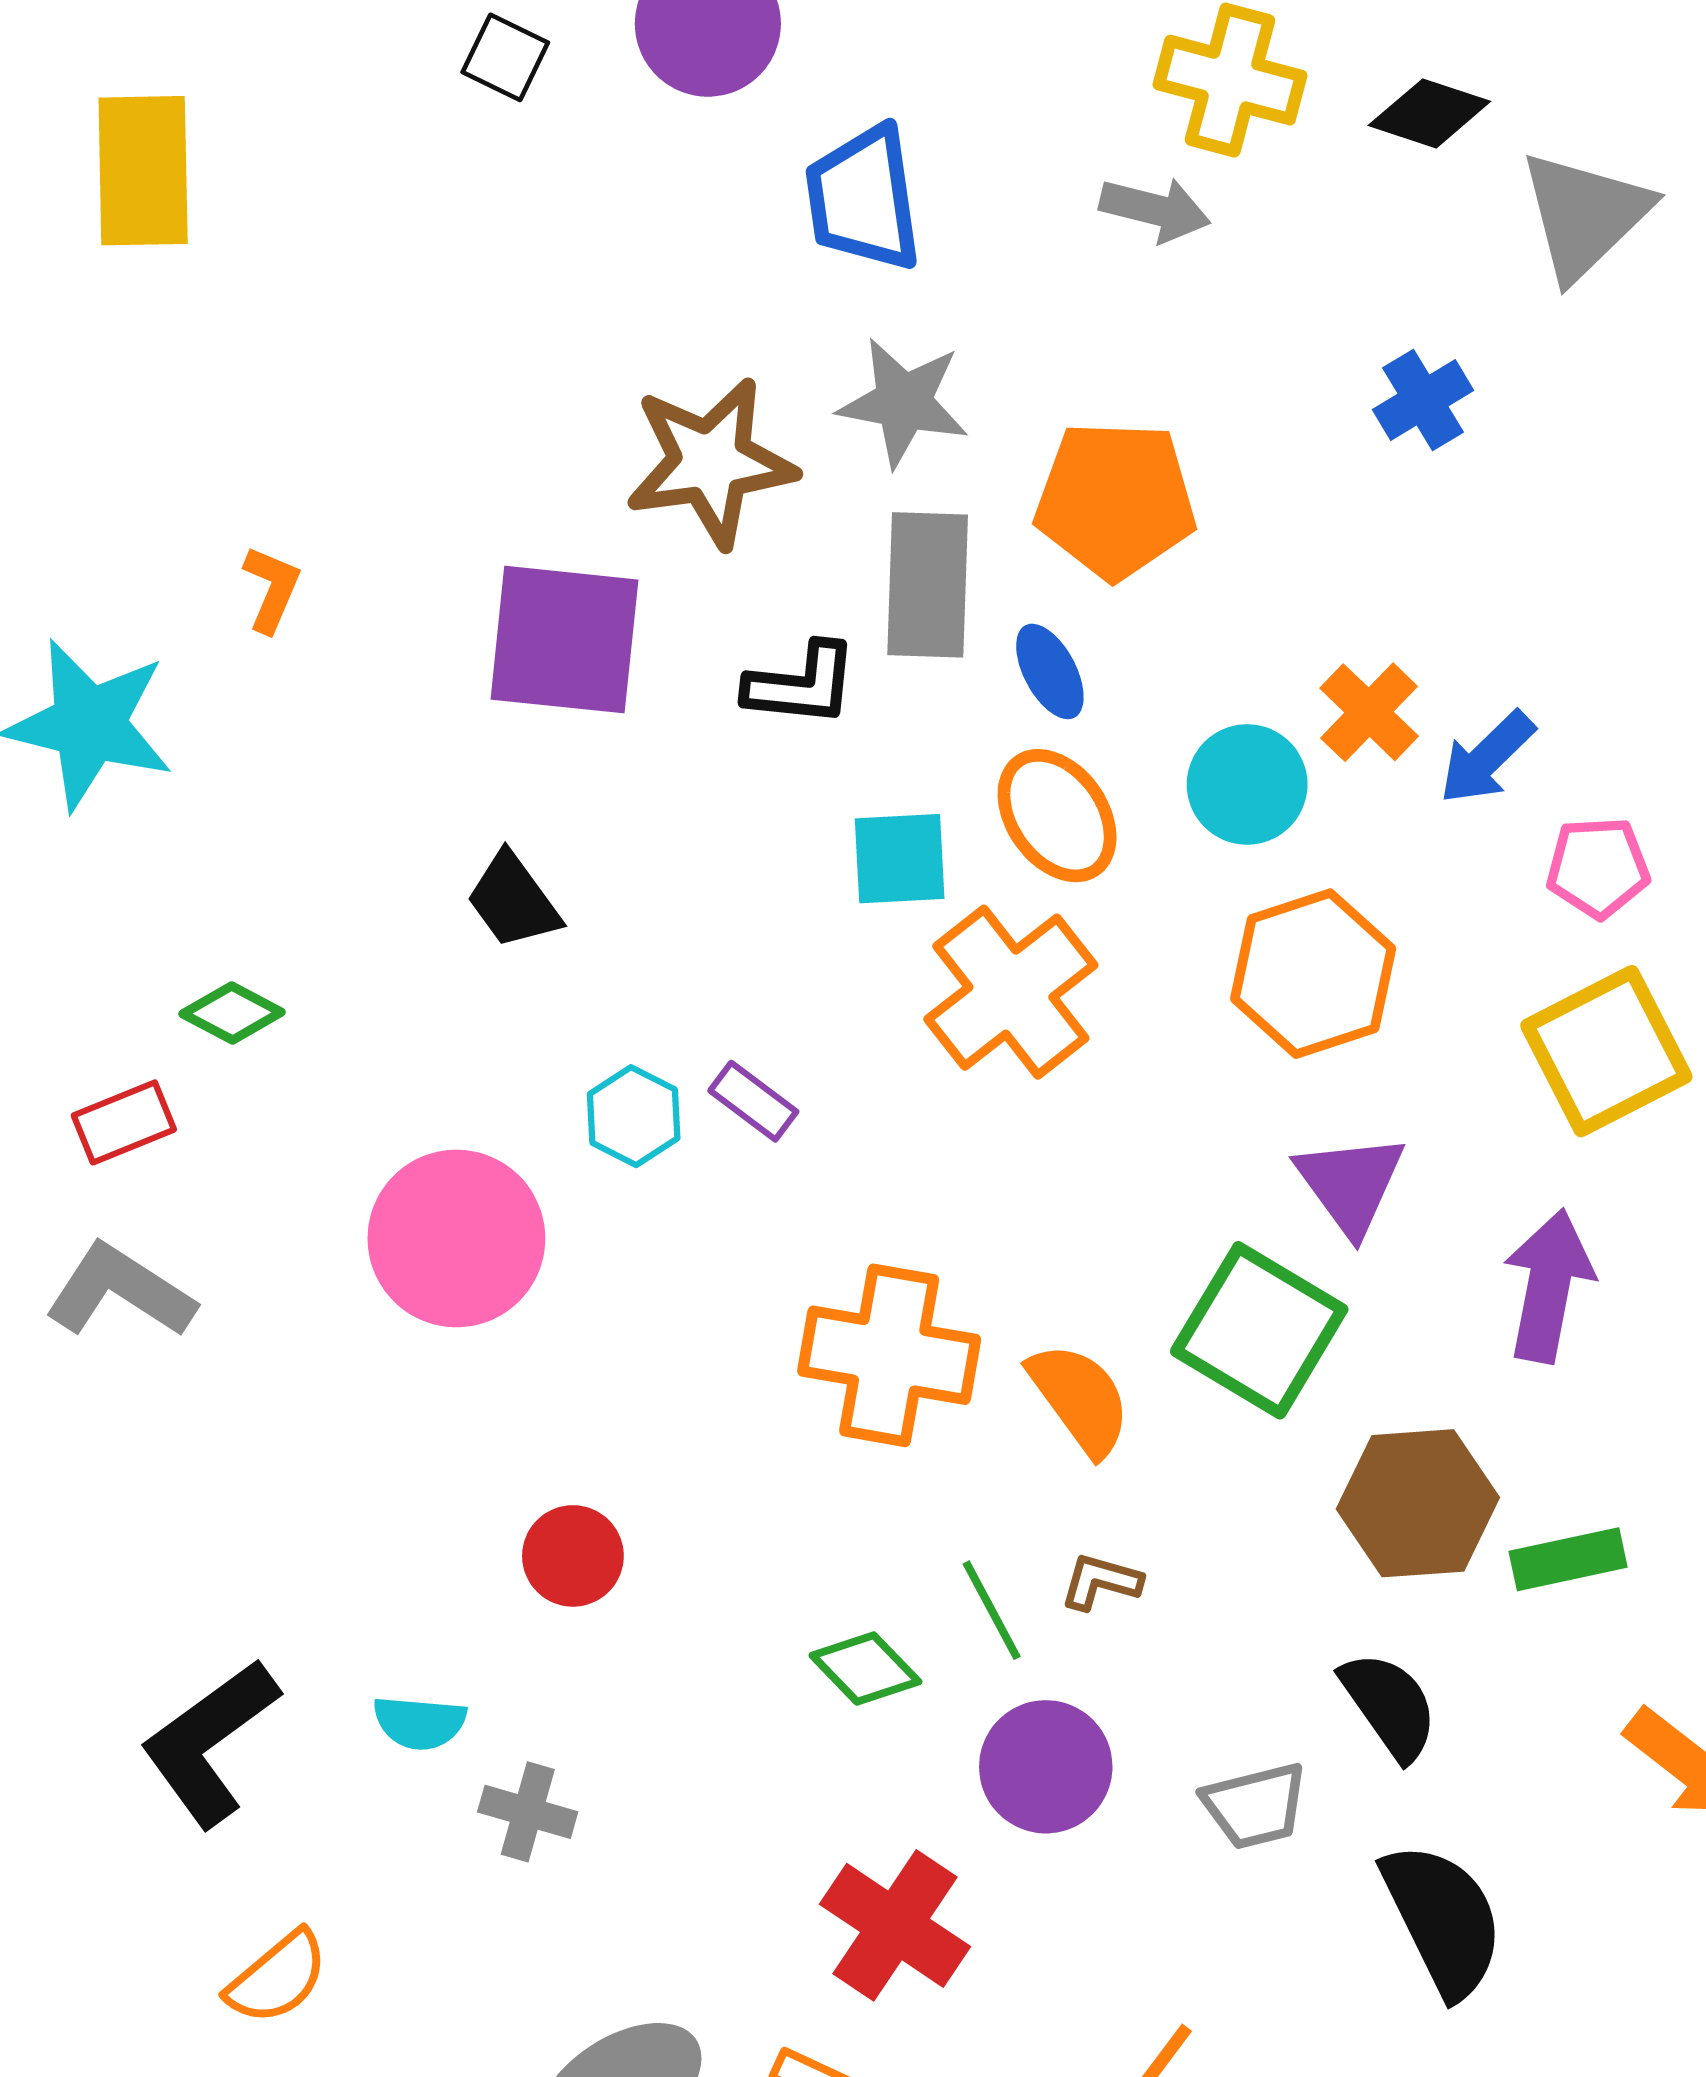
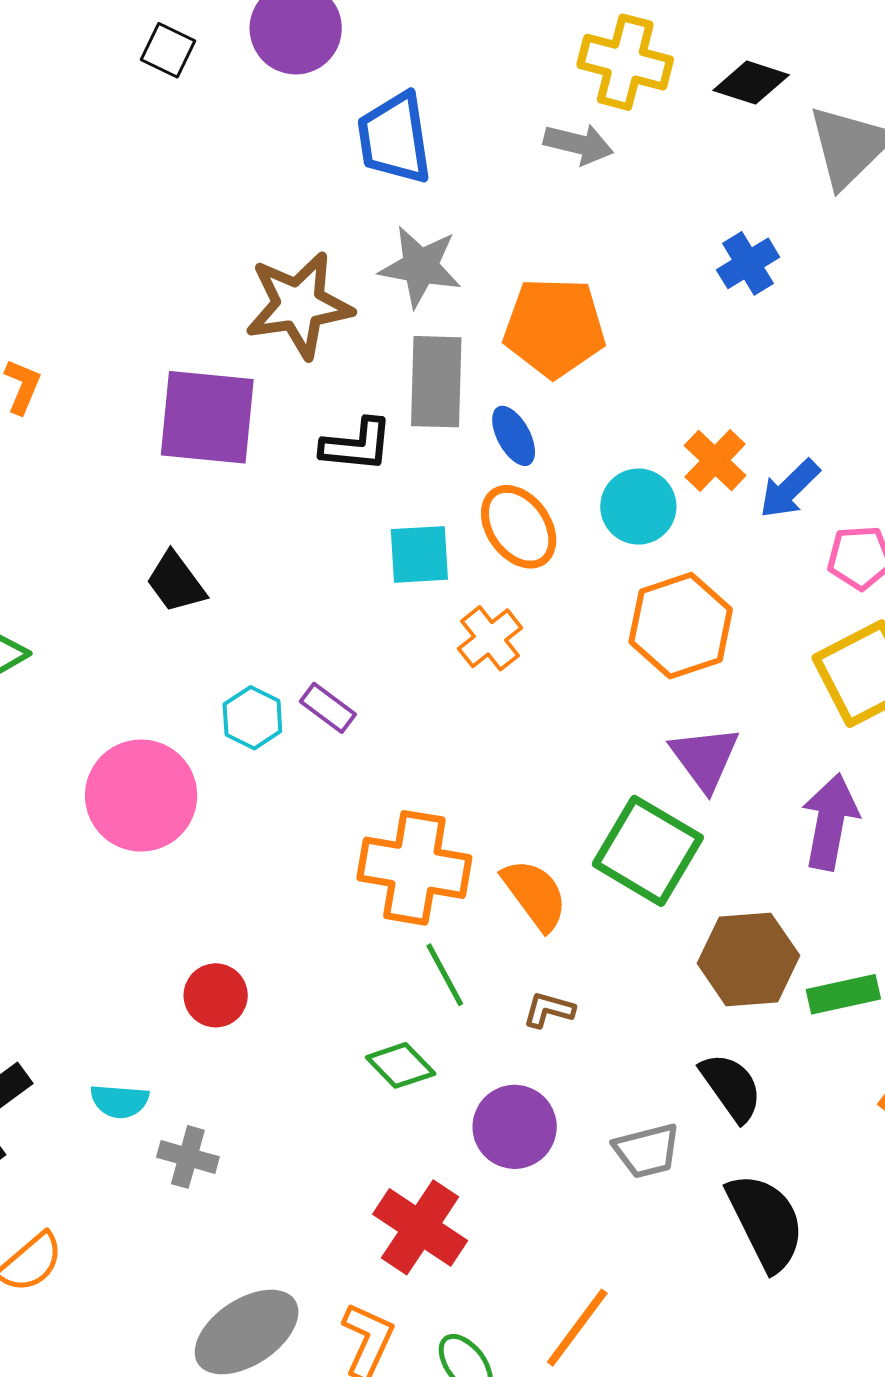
orange cross: (1011, 992) -> (490, 638), size x0.6
green line: (992, 1610) -> (445, 975), moved

